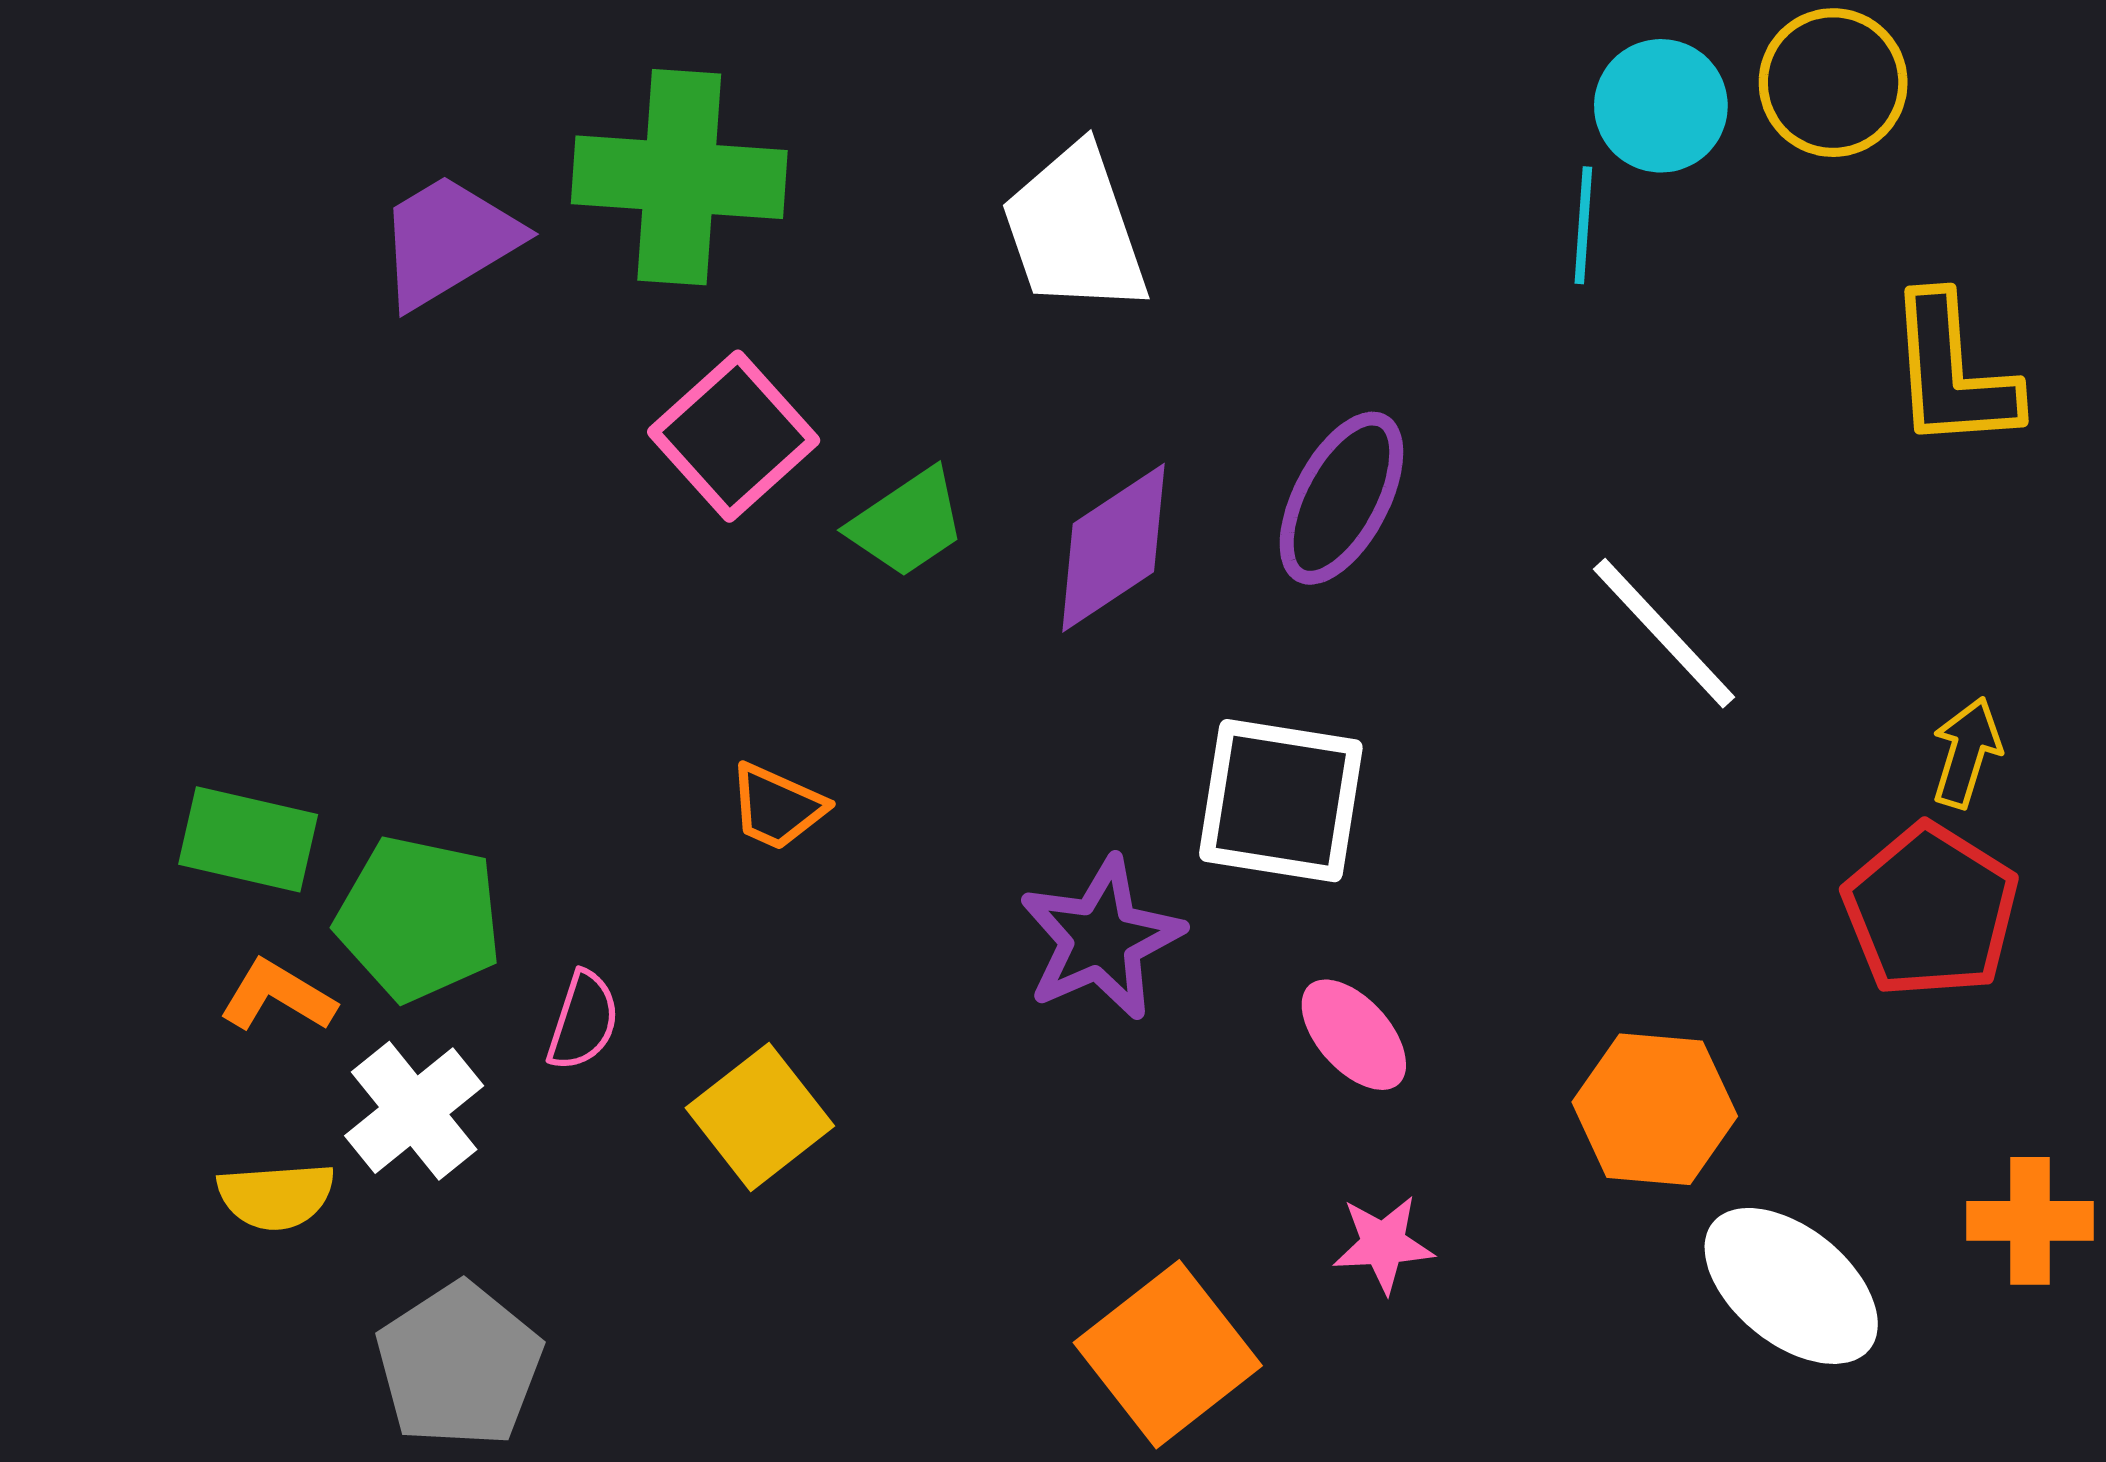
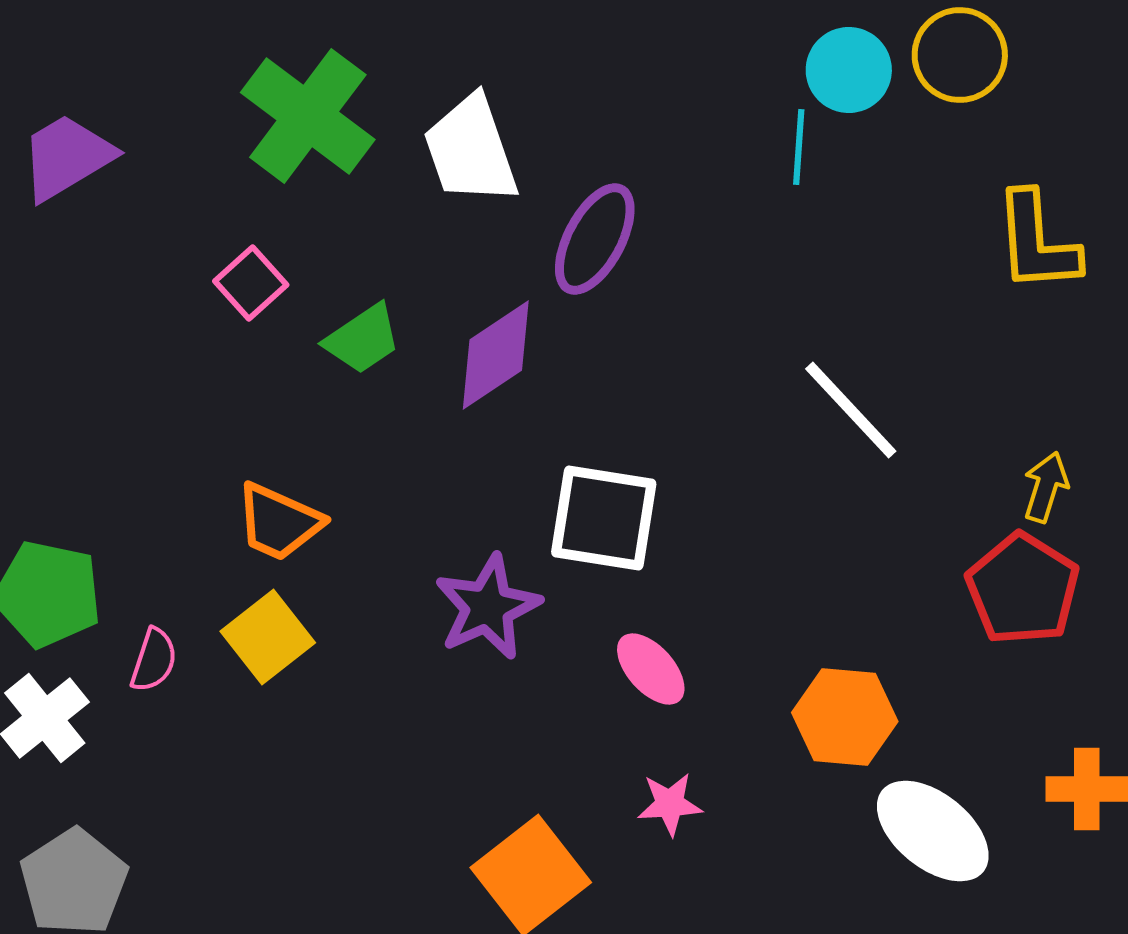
green cross: (679, 177) -> (308, 116), moved, turned 33
pink square: (734, 436) -> (251, 283), size x0.7
purple ellipse: (1341, 498) -> (595, 239), moved
orange trapezoid: (777, 807) -> (279, 522), size x1.4
yellow square: (760, 1117) -> (268, 637), moved

